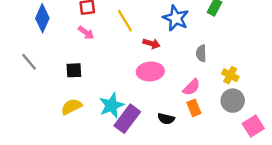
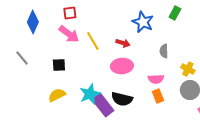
yellow line: (125, 21) -> (93, 41), moved
pink arrow: (86, 33) -> (69, 34), size x1.5
pink semicircle: (191, 87) -> (156, 79), turned 42
purple rectangle: (127, 119) -> (103, 105), turned -75
black semicircle: (166, 119) -> (122, 99), moved, size x1.5

